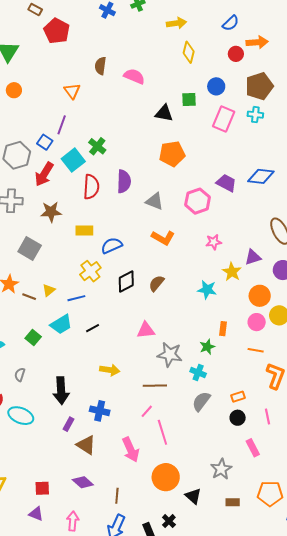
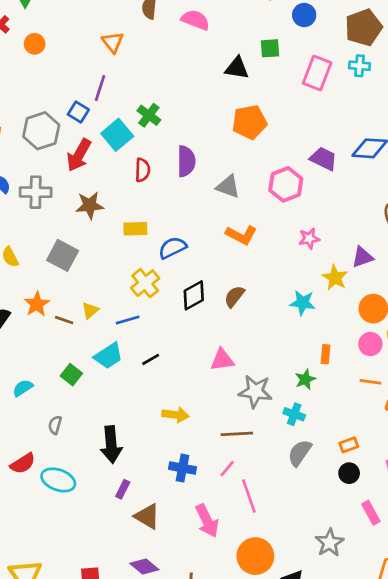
blue circle: (216, 86) -> (304, 15), moved
red semicircle: (91, 187) -> (143, 170), size x0.7
blue cross: (100, 411) -> (183, 468), moved

